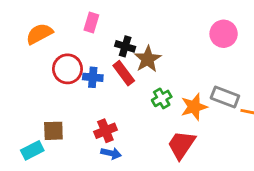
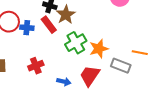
gray rectangle: (225, 97) -> (121, 66), moved
green cross: (162, 98) -> (76, 43), size x1.5
blue arrow: (111, 153) -> (64, 82), moved

